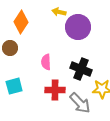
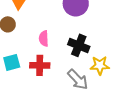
red cross: (55, 90) -> (40, 65), moved

